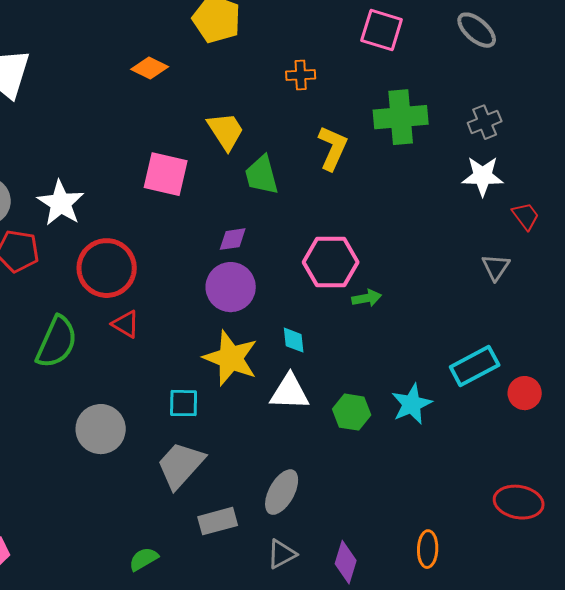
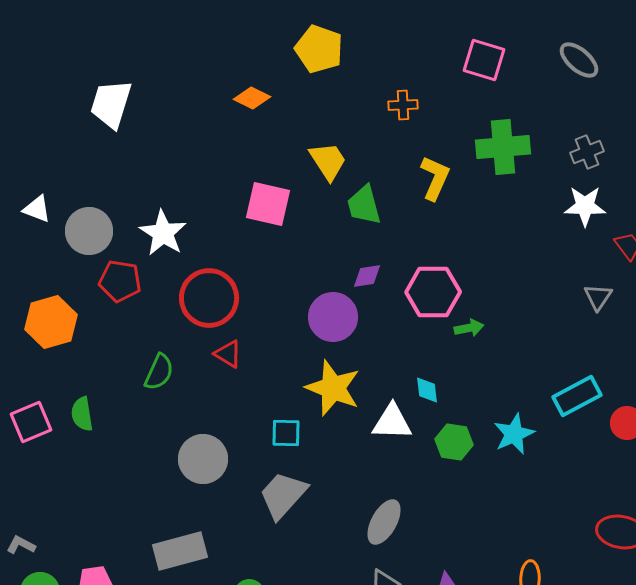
purple diamond: (233, 239) -> (367, 276), moved
cyan diamond: (294, 340) -> (427, 390), moved
green semicircle: (57, 342) -> (159, 372), size x0.7
gray rectangle: (218, 521) -> (180, 551), moved, size x1.4

